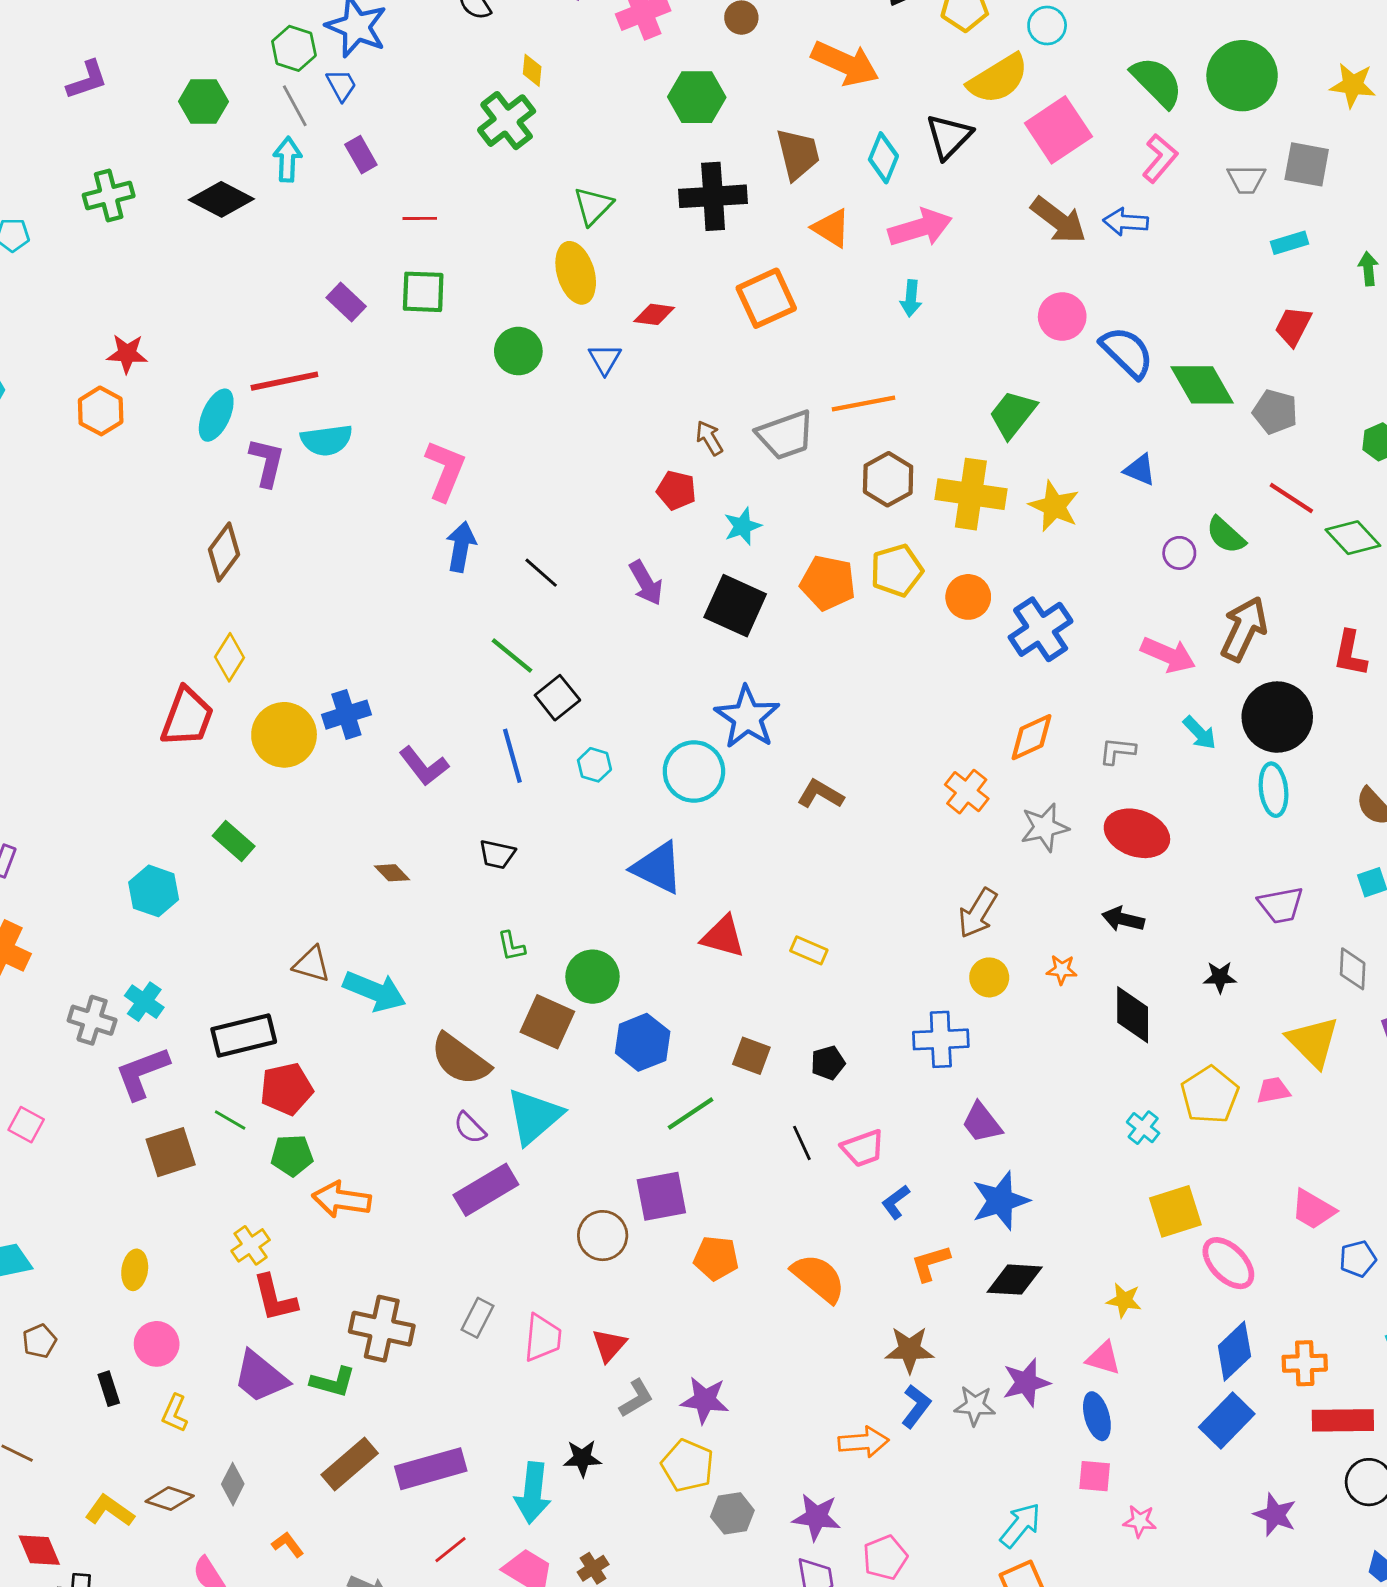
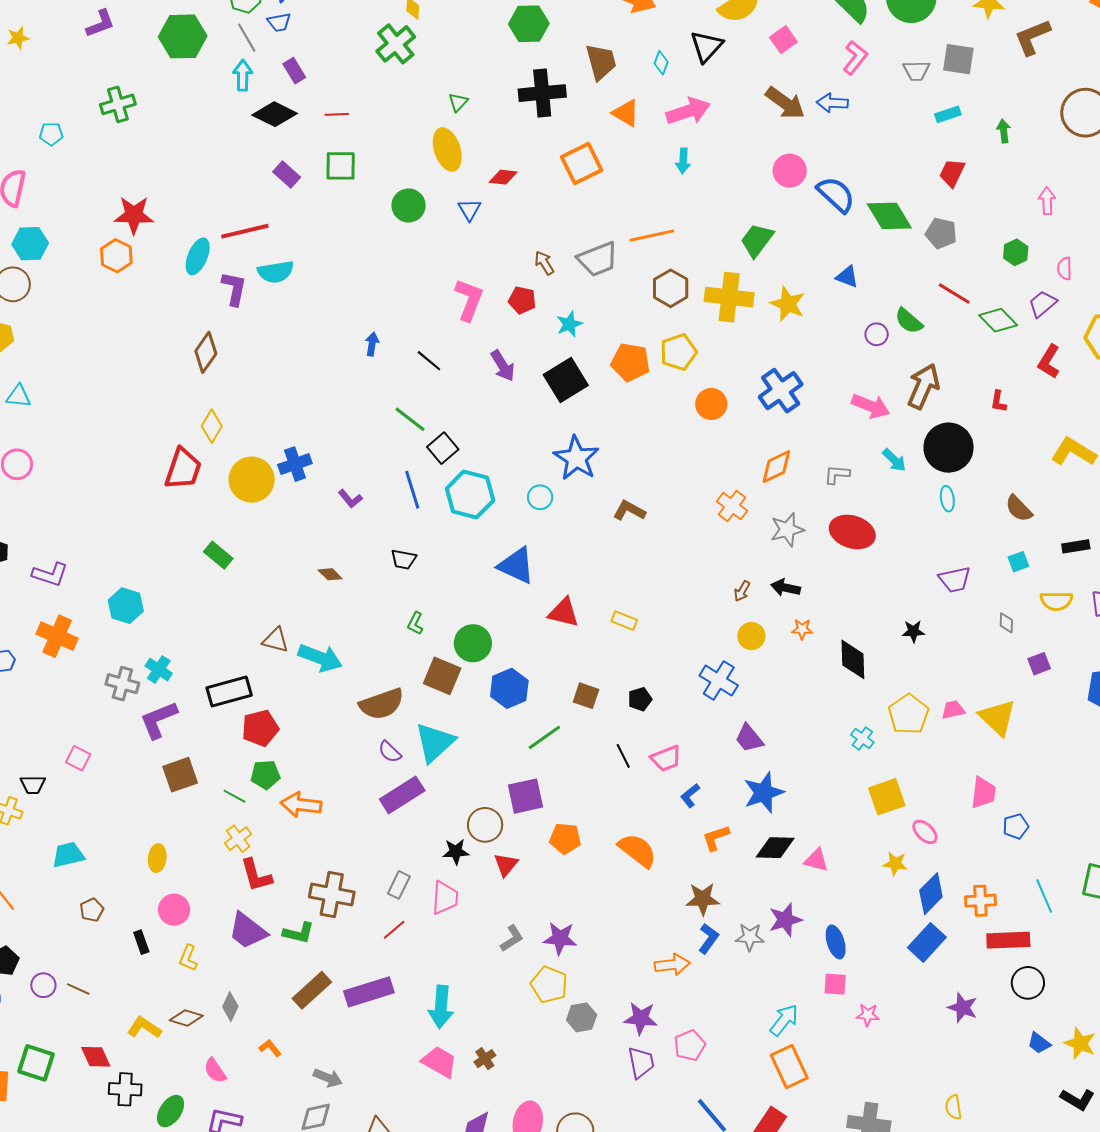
blue trapezoid: (341, 85) -> (279, 22), turned 110
green hexagon: (204, 101) -> (183, 36), size x1.4
pink square: (1058, 130) -> (783, 40), size x0.6
cyan diamond: (883, 158) -> (661, 63), size x0.7
black diamond: (221, 199) -> (275, 114), moved
green triangle: (593, 206) -> (458, 102), size x0.7
red star: (127, 354) -> (134, 215), size x1.4
pink L-shape: (445, 470) -> (469, 300), moved
blue arrow: (461, 547) -> (372, 344), size x0.7
orange circle: (968, 597) -> (711, 404), moved
black square: (735, 606) -> (566, 380), turned 36
red L-shape: (1350, 653) -> (998, 402), size x0.7
cyan hexagon: (594, 765) -> (470, 495), size x2.0
purple L-shape: (424, 766) -> (350, 499), size x0.7
cyan circle: (694, 772) -> (540, 497), size x0.6
cyan ellipse: (1274, 790) -> (947, 499), size x0.7
cyan hexagon: (154, 891) -> (126, 606), moved
brown arrow: (978, 913) -> (742, 591), size x0.6
black arrow: (1123, 919) -> (785, 588), moved
green L-shape: (511, 946) -> (415, 623), turned 40
gray diamond: (1353, 969) -> (1006, 623), size x0.7
blue cross: (941, 1039) -> (719, 681), turned 36
yellow triangle: (1313, 1042) -> (998, 717), moved
brown semicircle: (460, 1059) -> (382, 704), turned -54
green line: (230, 1120) -> (235, 796), moved
pink trapezoid: (1313, 1209) -> (983, 793), turned -112
pink ellipse: (1228, 1263) -> (925, 832), size x0.7
yellow star: (1124, 1300) -> (895, 864), moved
red triangle: (609, 1345) -> (506, 865), moved
pink triangle: (1103, 1358) -> (816, 860), moved
black star: (582, 1458) -> (456, 852), moved
red line: (450, 1550) -> (394, 930), moved

